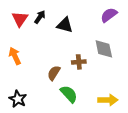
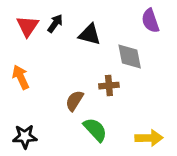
purple semicircle: (109, 15) -> (150, 21), turned -72
gray diamond: (104, 49) -> (130, 57), moved
black star: (18, 99) -> (25, 137), turned -30

